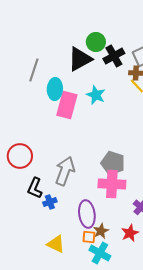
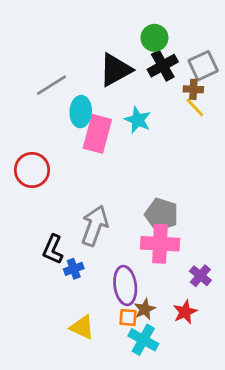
green circle: (96, 42) -> (154, 38), moved
gray line: (34, 70) -> (51, 85), turned 40
red circle: (20, 156) -> (32, 170), moved

